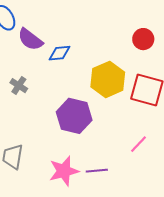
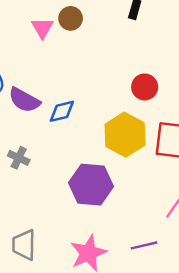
red circle: (143, 39) -> (145, 87), moved
purple line: (97, 171) -> (144, 245), moved

